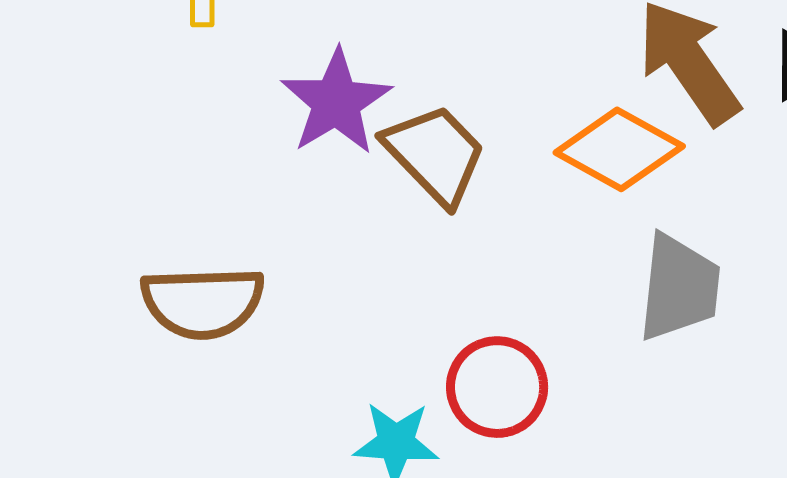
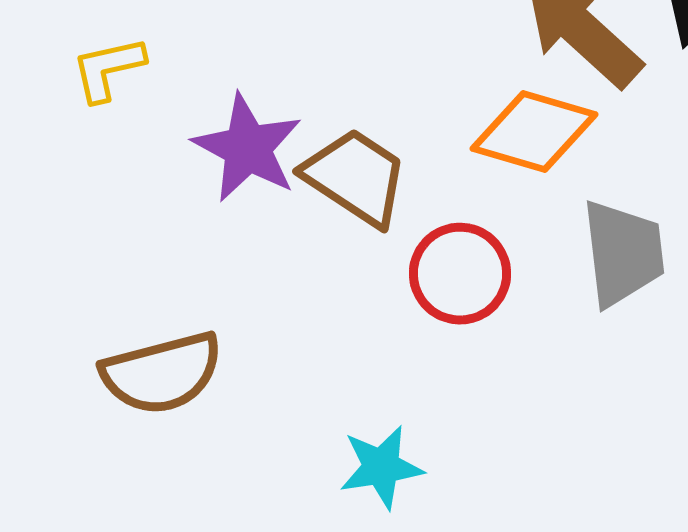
red circle: (497, 387) -> (460, 274), moved

